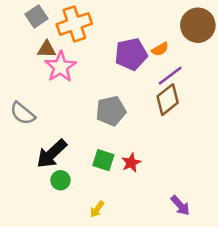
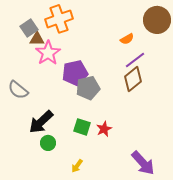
gray square: (37, 16) -> (29, 28), moved
purple pentagon: (131, 54) -> (75, 73), moved
purple arrow: (180, 205) -> (143, 163), size x1.5

